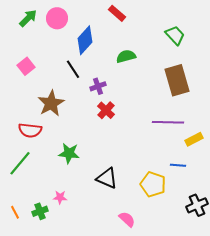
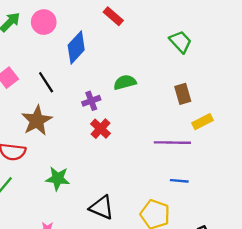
green semicircle: (126, 56) -> (125, 82), moved
black line: (73, 69) -> (46, 82), moved
brown rectangle: (177, 80) -> (183, 94), size x0.6
yellow rectangle: (194, 139) -> (202, 122), moved
blue line: (178, 165) -> (179, 181), moved

